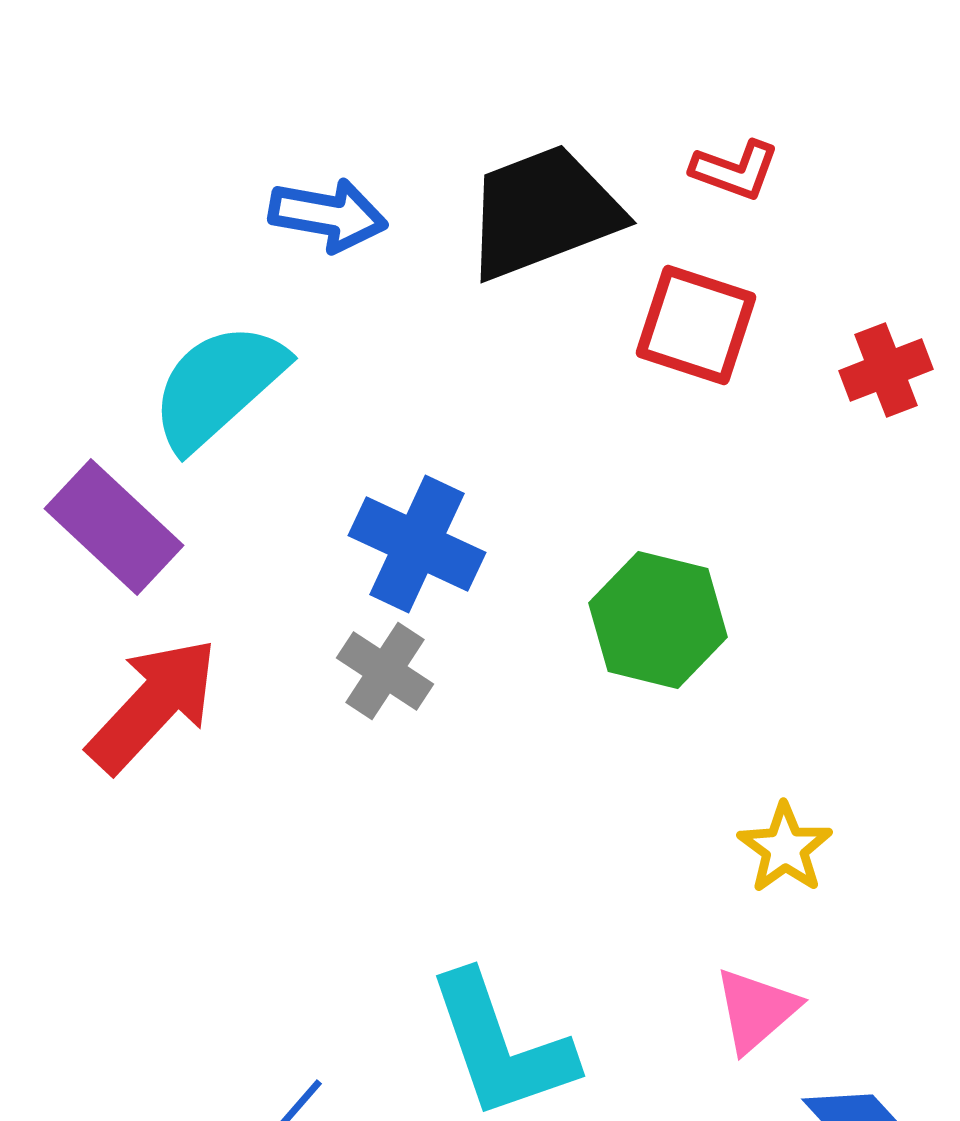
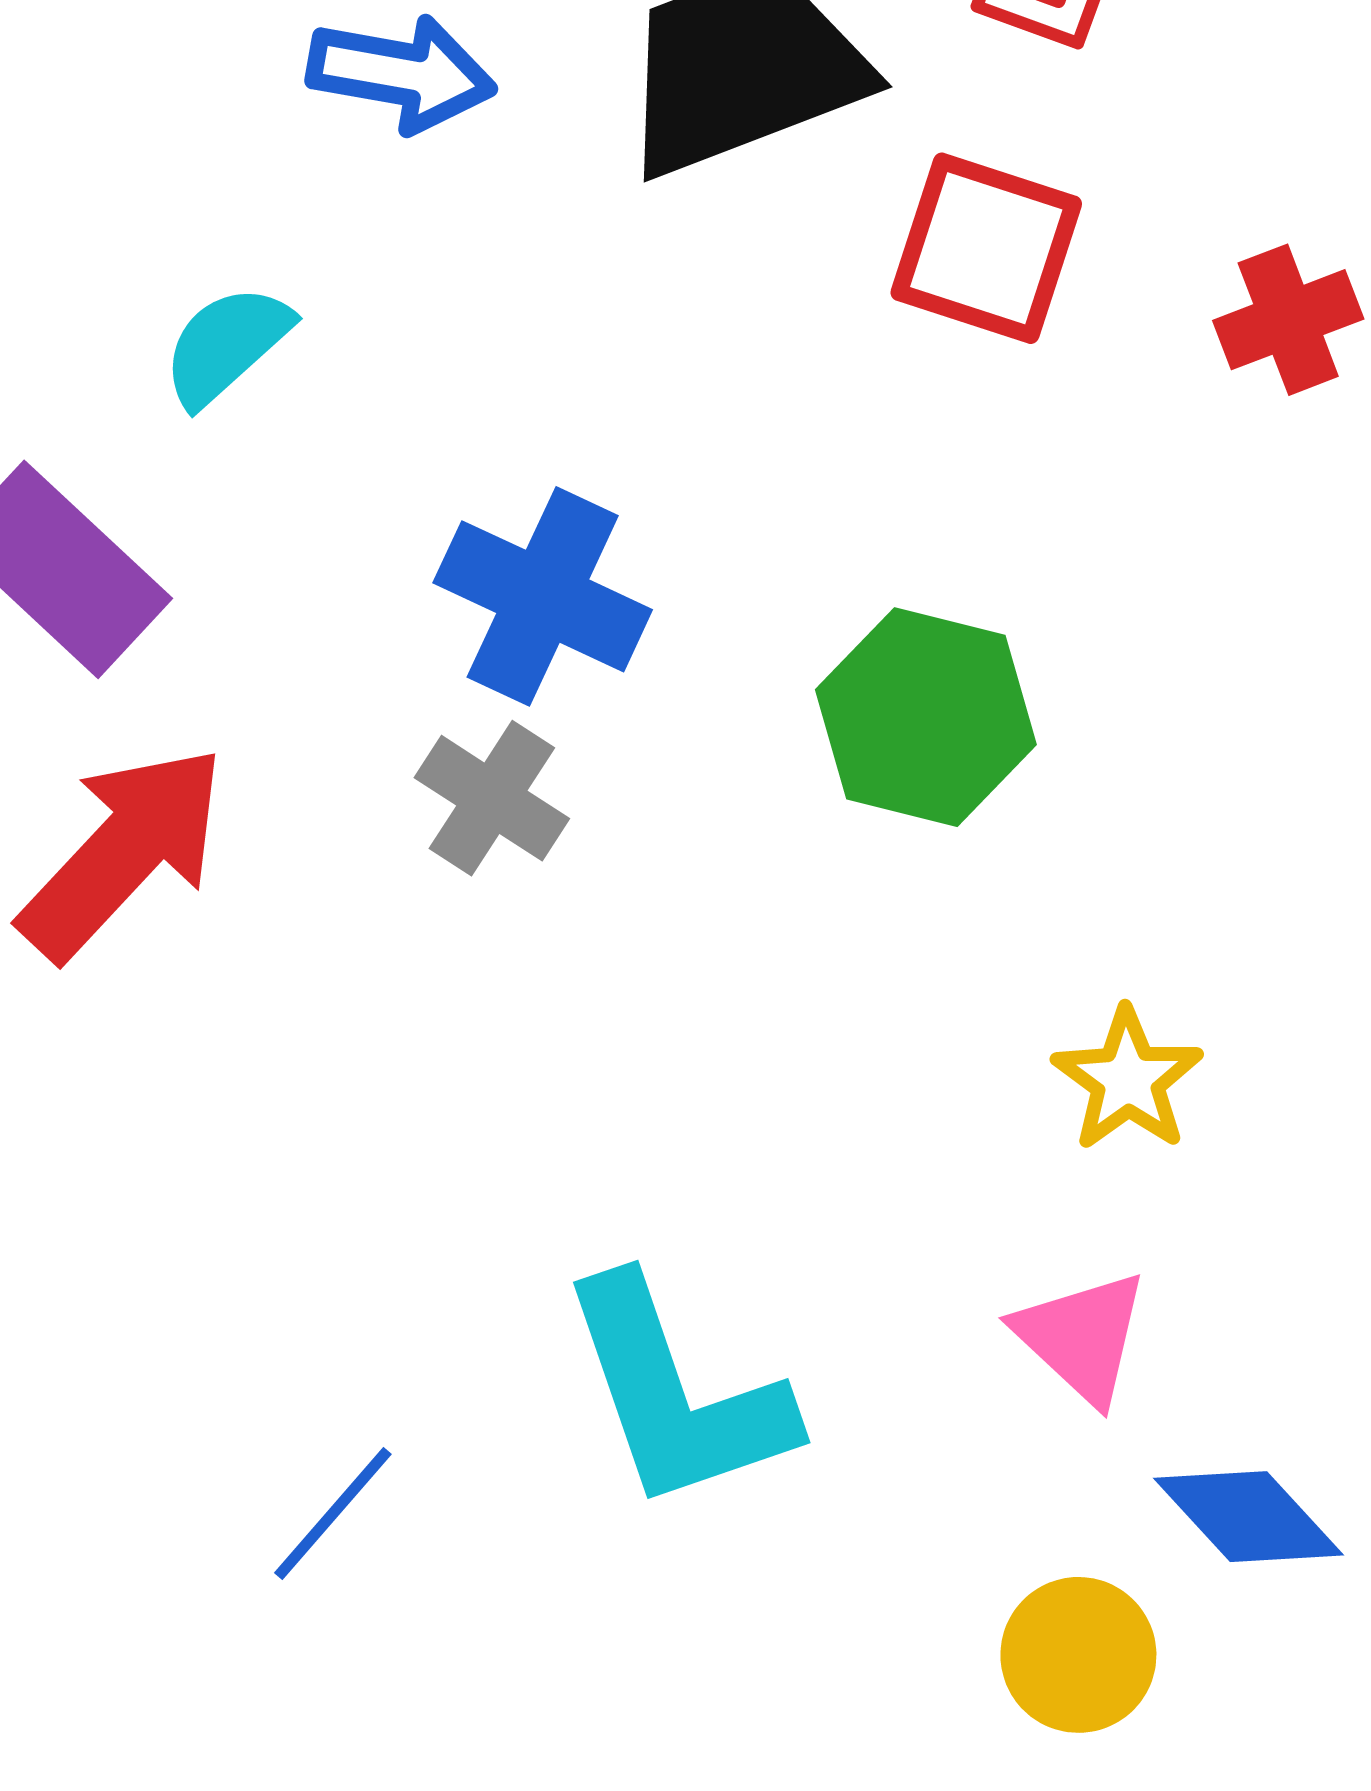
cyan semicircle: (218, 386) -> (226, 345), size x0.6
pink triangle: (756, 1010) -> (1082, 1337), turned -36

